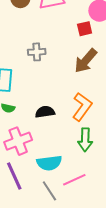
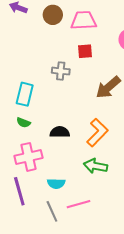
red square: (85, 29) -> (85, 51), moved
green arrow: (85, 140) -> (95, 166), turned 90
cyan semicircle: (49, 163) -> (56, 184), size x0.7

